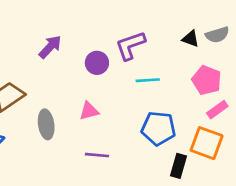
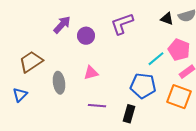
purple circle: (97, 63) -> (86, 36), moved
cyan line: (148, 80) -> (156, 59), moved, turned -36
black rectangle: (179, 166) -> (129, 114), moved

